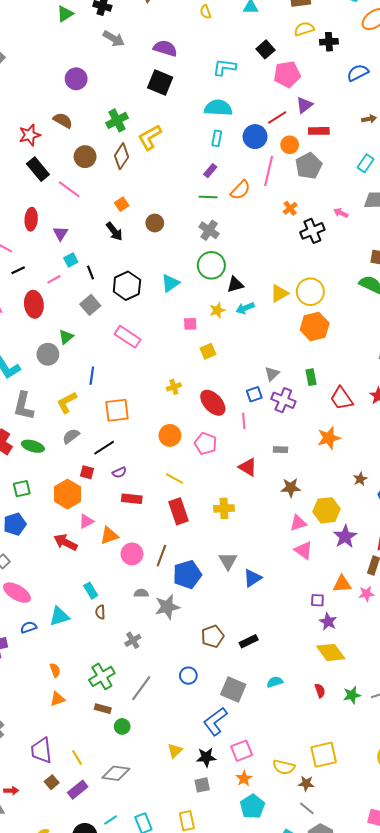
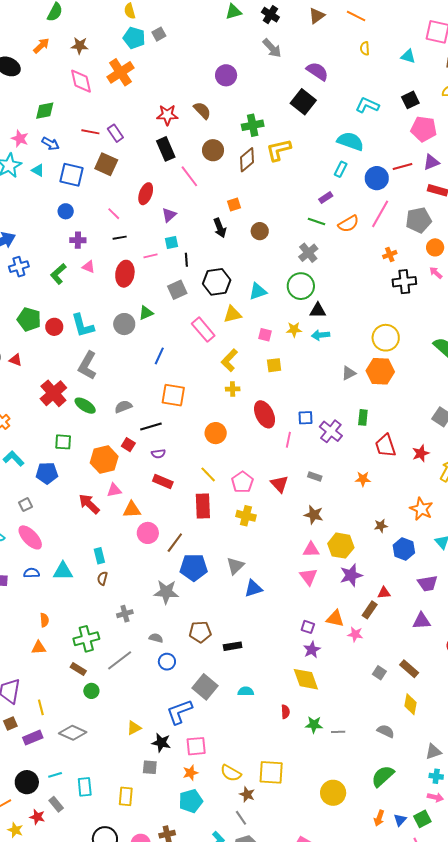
orange circle: (290, 145) -> (435, 247), moved
yellow triangle: (279, 293) -> (232, 314), moved
gray triangle: (272, 374) -> (349, 373), moved
yellow L-shape: (67, 402) -> (229, 360), moved, turned -35
orange star: (329, 438) -> (363, 479), size x0.7
pink pentagon: (206, 443) -> (242, 482), moved
gray semicircle: (141, 593) -> (156, 638), moved

